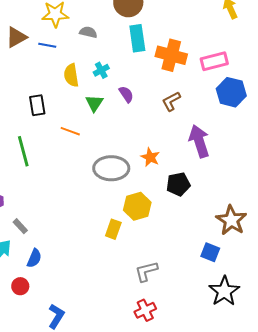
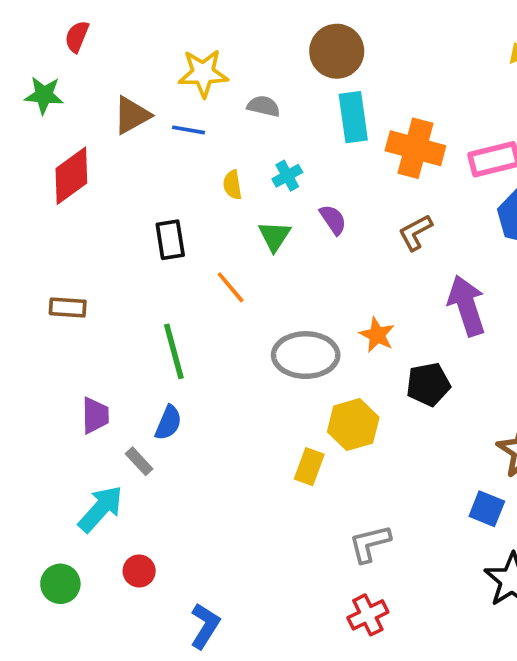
yellow semicircle: (71, 75) -> (232, 185), size x0.7
orange line: (70, 131) -> (231, 287), turned 30
green line: (23, 151) -> (174, 351), moved
blue semicircle: (34, 258) -> (168, 423), moved

